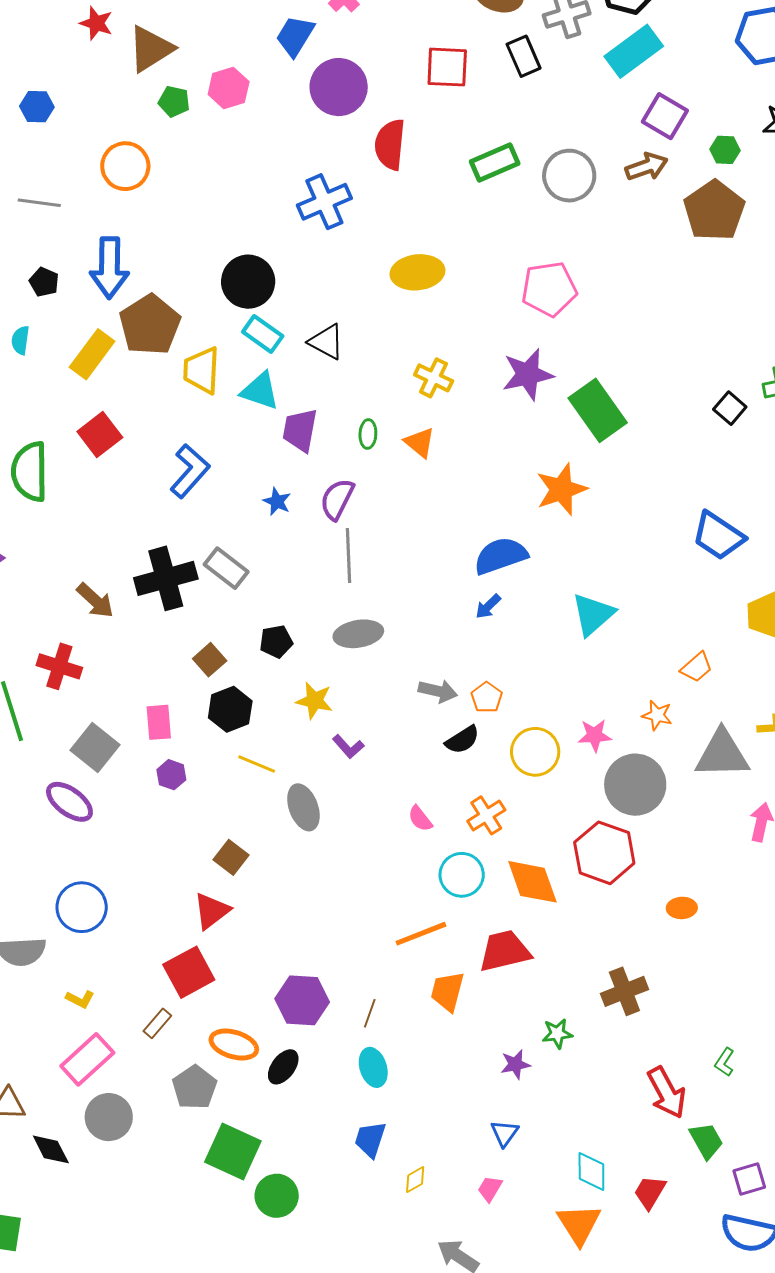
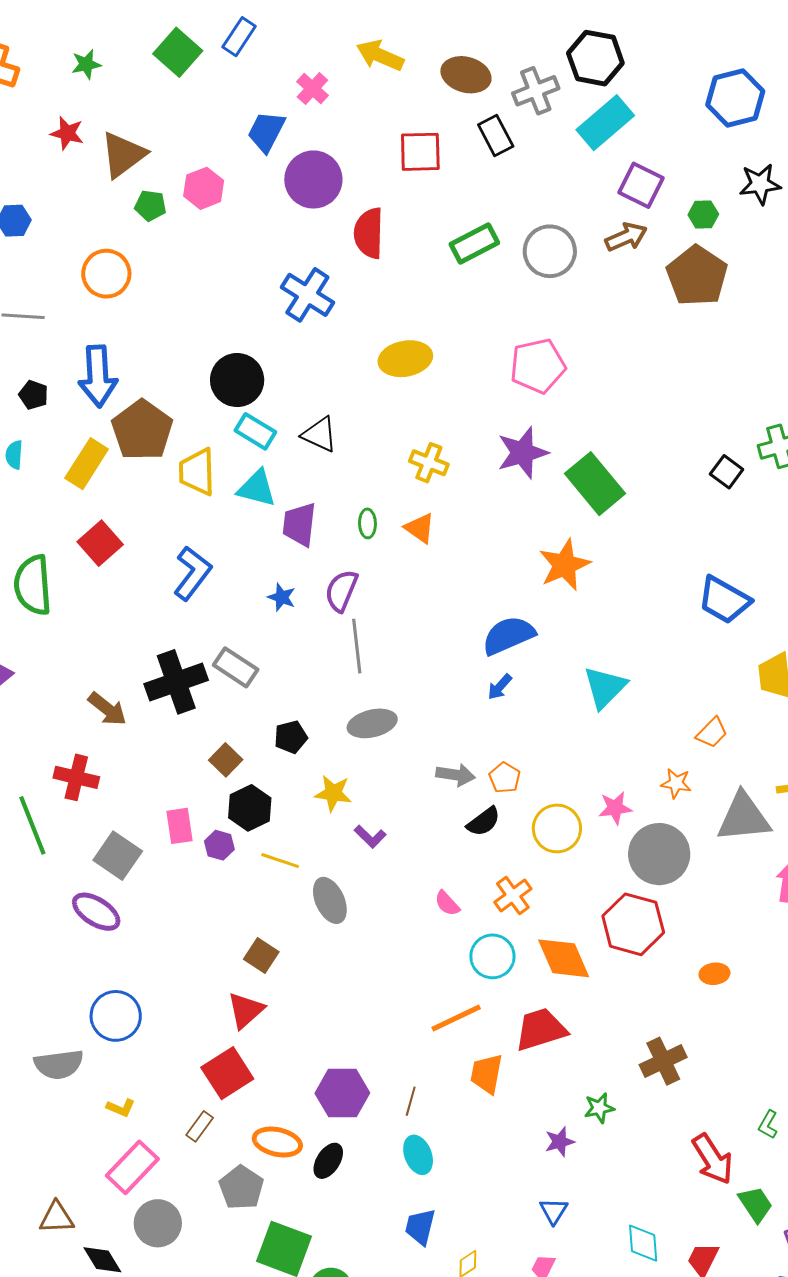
blue cross: (324, 202) -> (307, 295), turned -30
purple hexagon: (171, 775) -> (219, 845), moved

